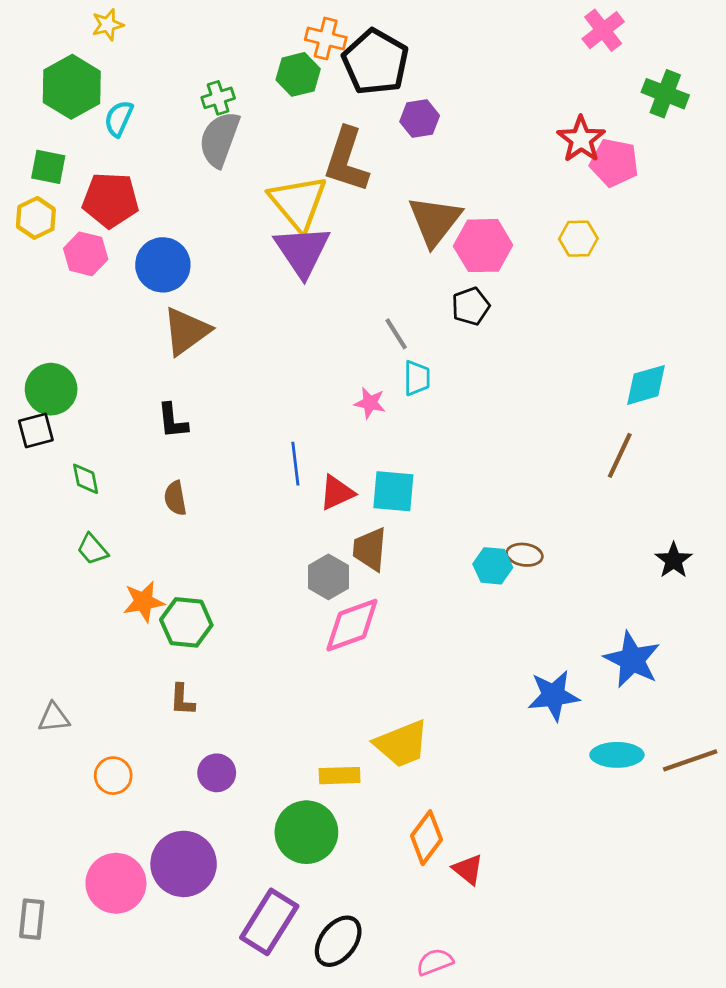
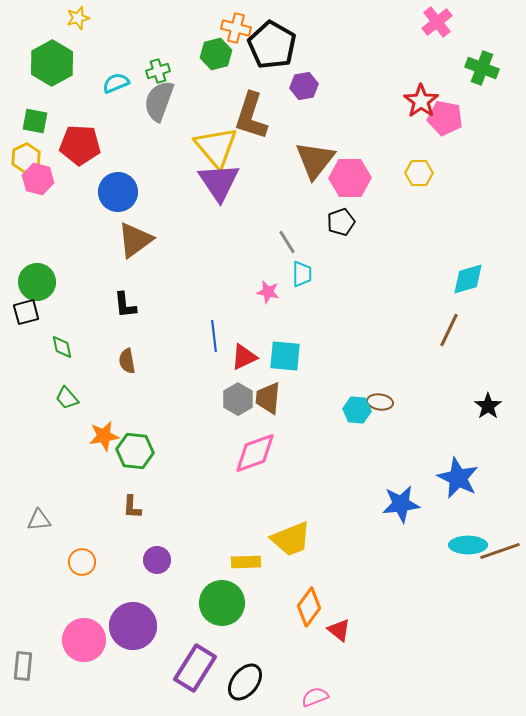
cyan semicircle: (119, 119) -> (116, 83), moved, turned 44
pink hexagon: (86, 254) -> (38, 179), moved
gray hexagon: (328, 577) -> (238, 399), moved
cyan ellipse: (617, 755) -> (468, 545), moved

